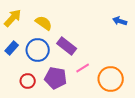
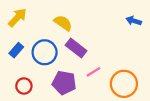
yellow semicircle: (44, 23) -> (63, 23), moved
red circle: (28, 81) -> (24, 86), moved

